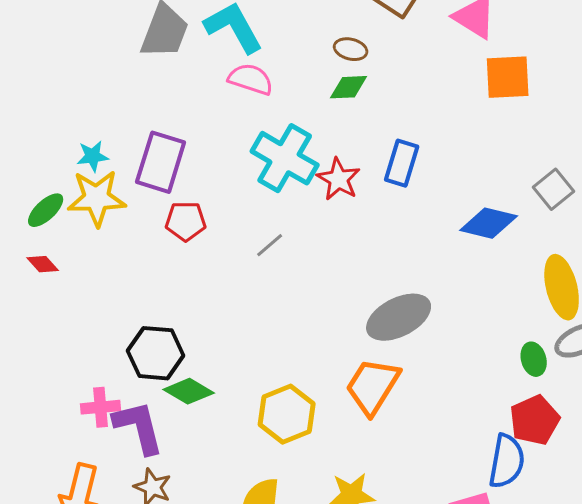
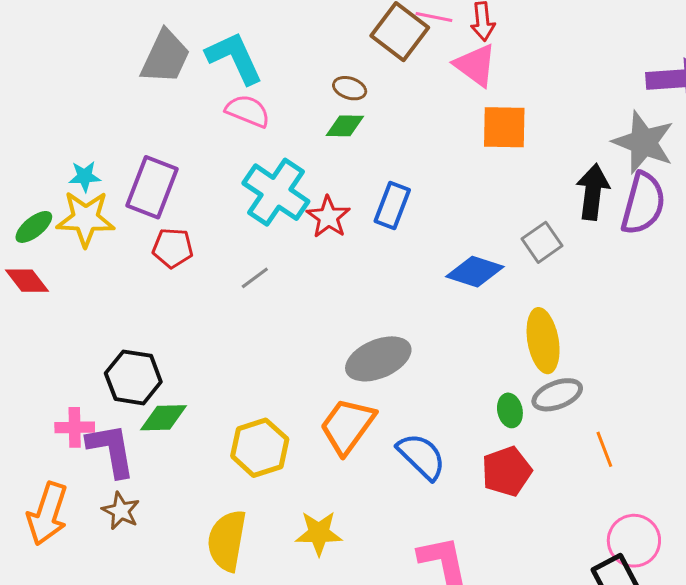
red diamond: (43, 264) -> (27, 281), size x1.4
green diamond: (189, 391) -> (164, 418), turned -36
blue semicircle: (507, 461) -> (421, 456), moved, turned -60

